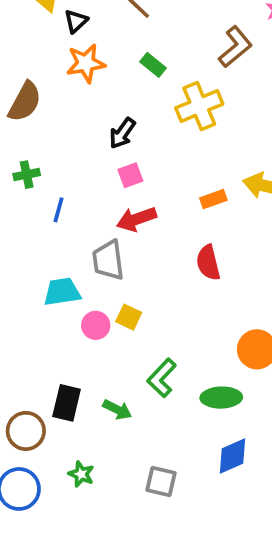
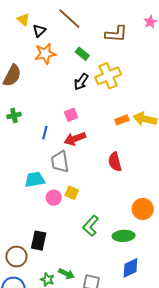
brown L-shape: (235, 47) -> (116, 34), moved, turned 45
black arrow: (122, 133) -> (81, 82), moved
orange rectangle: (213, 199) -> (122, 120), moved
blue line: (59, 210) -> (45, 133), moved
green arrow: (117, 410) -> (66, 274), moved

